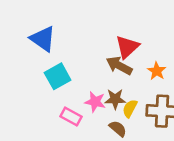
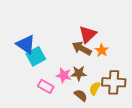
blue triangle: (43, 39) -> (26, 44), moved
orange star: (157, 71) -> (102, 50), moved
yellow semicircle: (130, 108) -> (95, 88), moved

